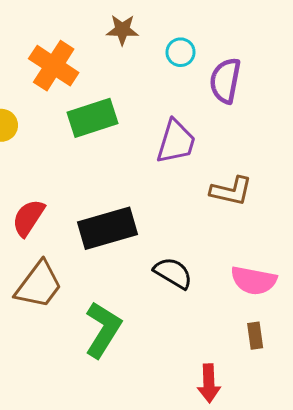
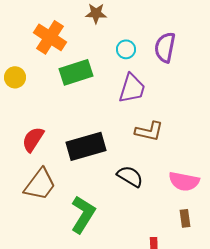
cyan circle: (181, 52) -> (126, 49), moved
brown L-shape: (231, 191) -> (149, 131), moved

